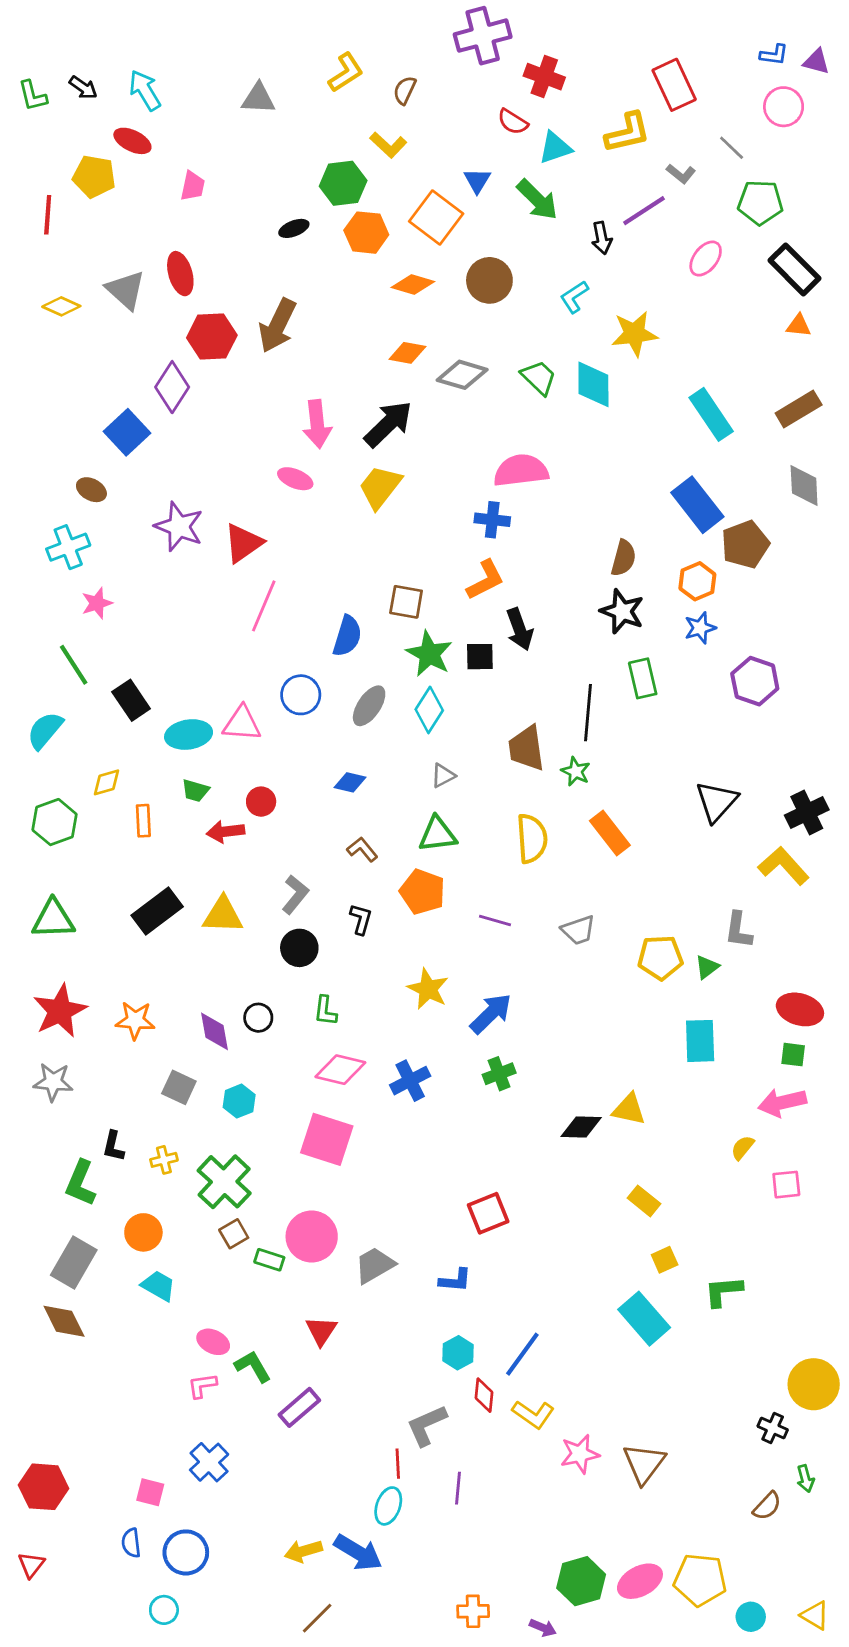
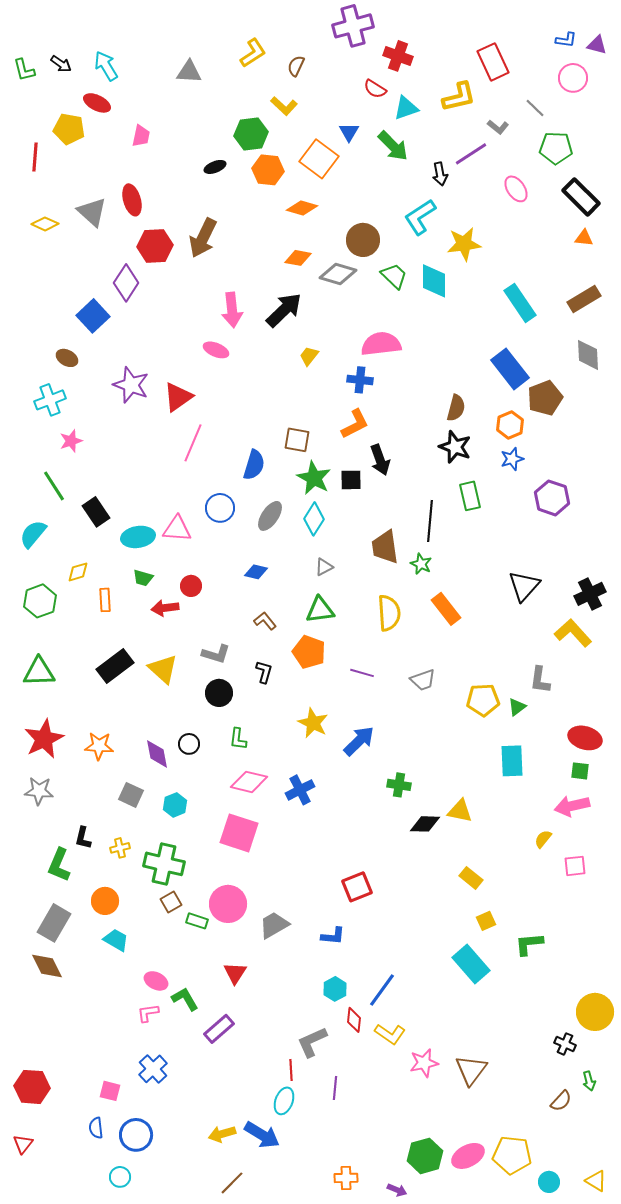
pink ellipse: (706, 259) -> (516, 189), turned -72
brown circle: (489, 280) -> (363, 240), moved
cyan L-shape: (574, 297) -> (420, 217), size x1.5
yellow trapezoid: (380, 487) -> (309, 356), moved, size x0.6
gray L-shape: (295, 895) -> (216, 654), turned 68
yellow triangle: (223, 915) -> (163, 669), turned 40
green cross: (499, 1074) -> (399, 785), moved, turned 30
green cross: (224, 1182) -> (164, 864), turned -30

